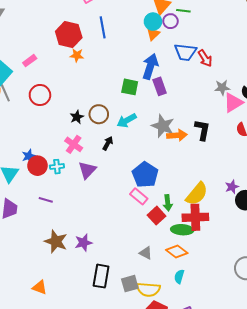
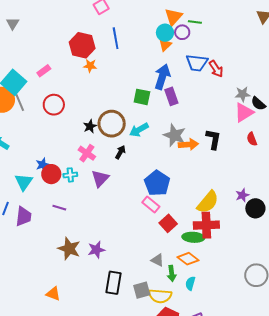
gray star: (222, 88) -> (243, 94), moved
brown circle: (99, 114) -> (112, 124), size x1.4
green arrow: (168, 203) -> (172, 273), moved

